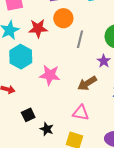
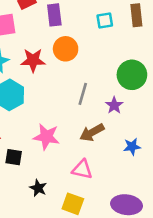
gray line: (80, 39) -> (83, 94), moved
pink star: (50, 75) -> (46, 137), moved
black square: (28, 115) -> (14, 157), moved, turned 32

